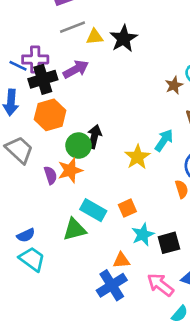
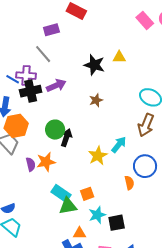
gray line: (72, 27) -> (43, 54), moved, turned 66
yellow triangle: (95, 37) -> (119, 57), moved
black star: (124, 39) -> (94, 65), turned -30
brown star: (174, 85) -> (96, 100), moved
orange hexagon: (50, 115) -> (16, 126), moved
green circle: (79, 146) -> (55, 130), moved
green triangle: (75, 230) -> (68, 206), moved

